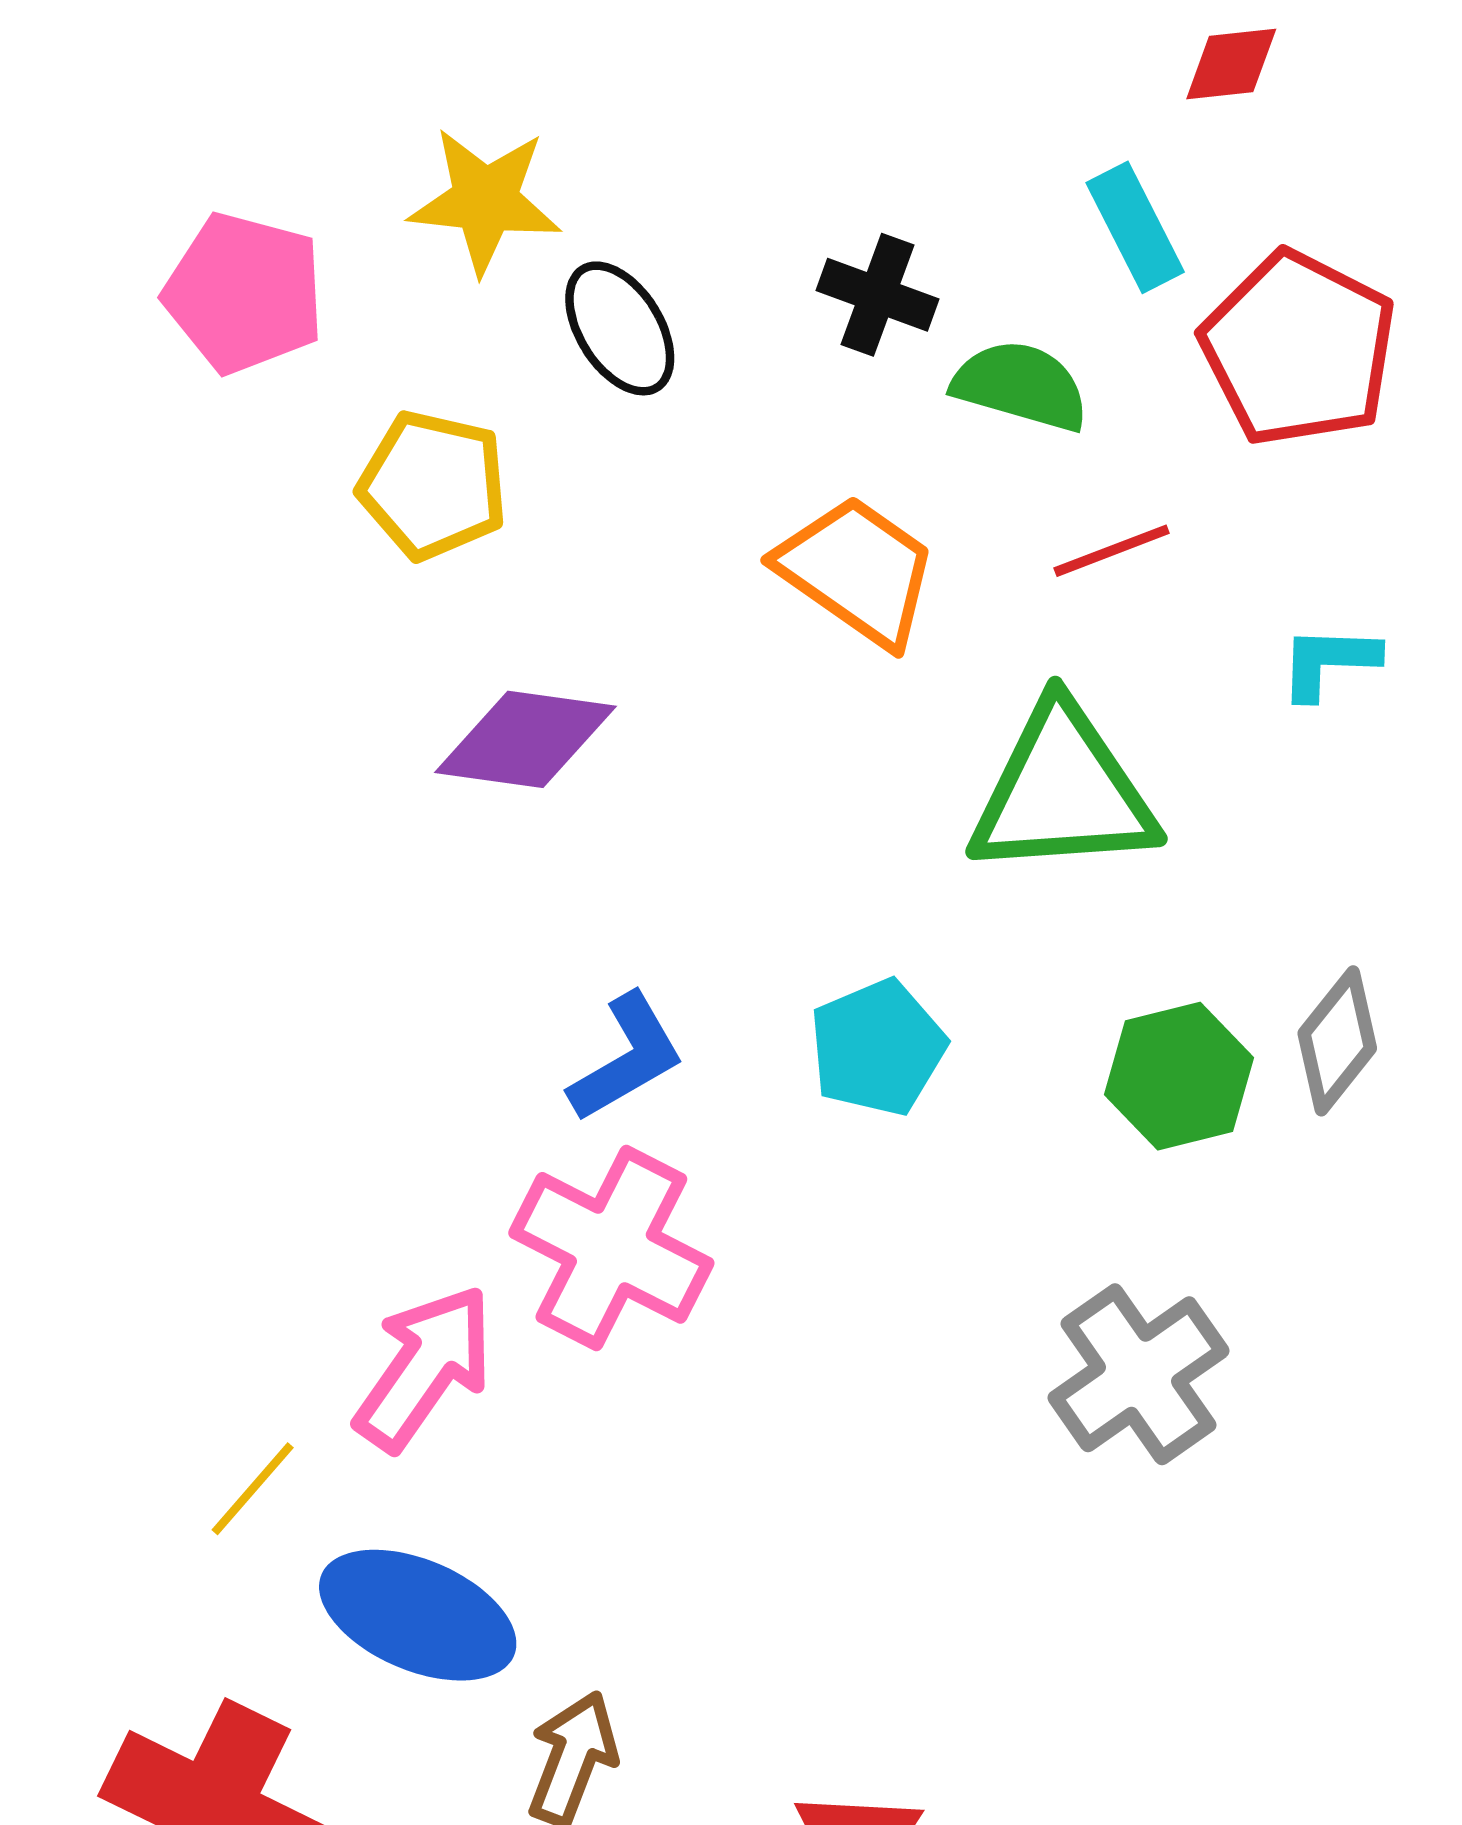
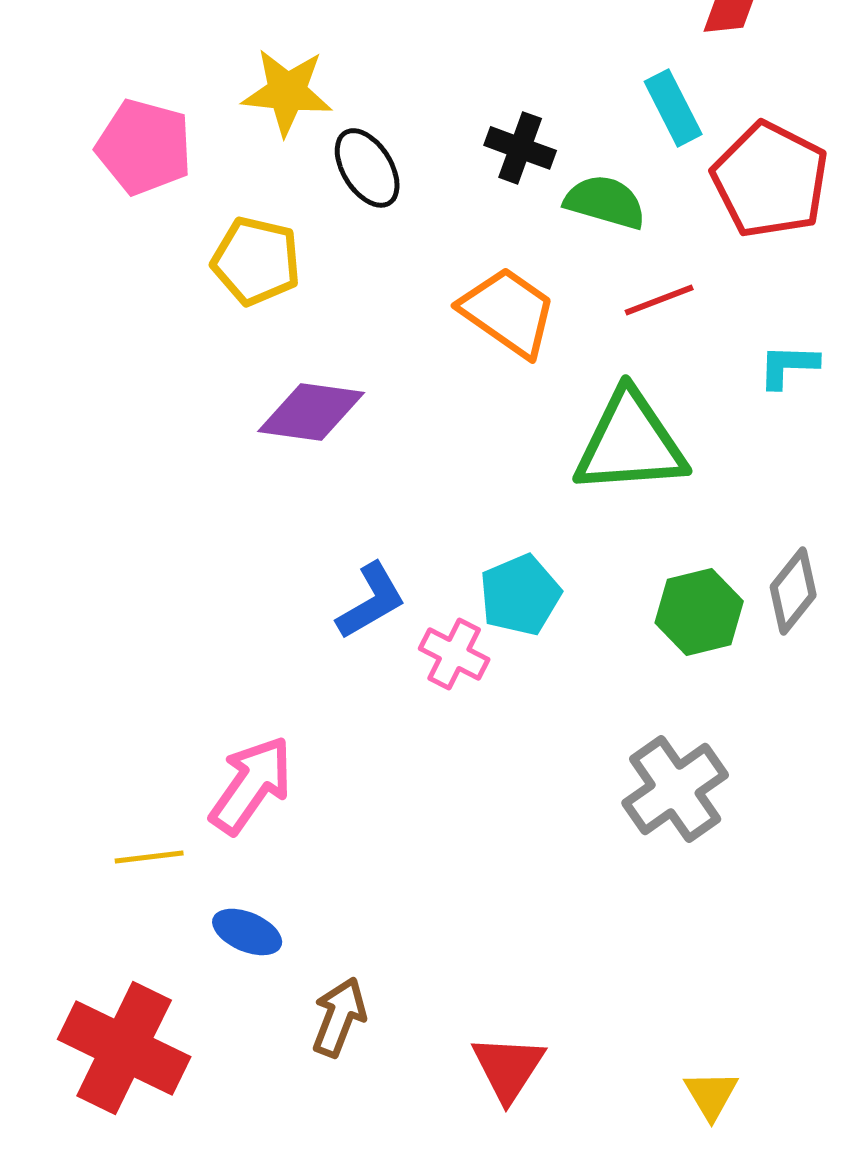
pink cross: (611, 1248) -> (454, 654), moved, size x0.6
yellow line: (253, 1489) -> (149, 857), turned 42
blue ellipse: (418, 1615) -> (247, 932), size x0.6

